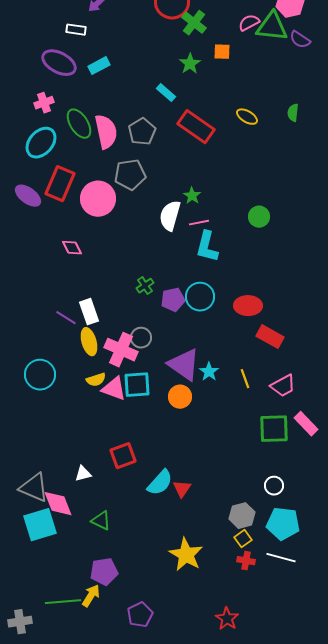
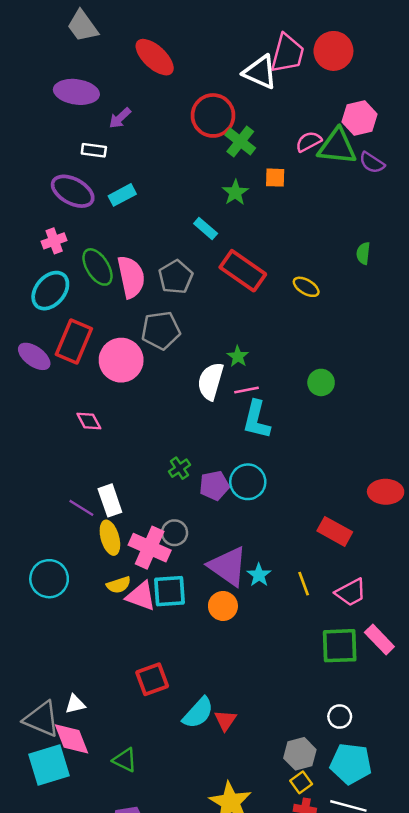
yellow ellipse: (247, 117) -> (306, 287), moved
red ellipse: (248, 306) -> (386, 492), moved
white triangle: (83, 474) -> (75, 704), moved

